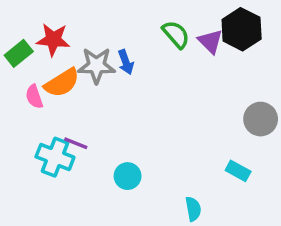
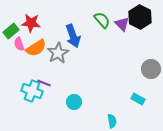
blue arrow: (126, 62) -> (73, 36), size x1.6
gray star: (96, 65) -> (58, 53), moved, turned -30
pink semicircle: (34, 97) -> (19, 44), moved

